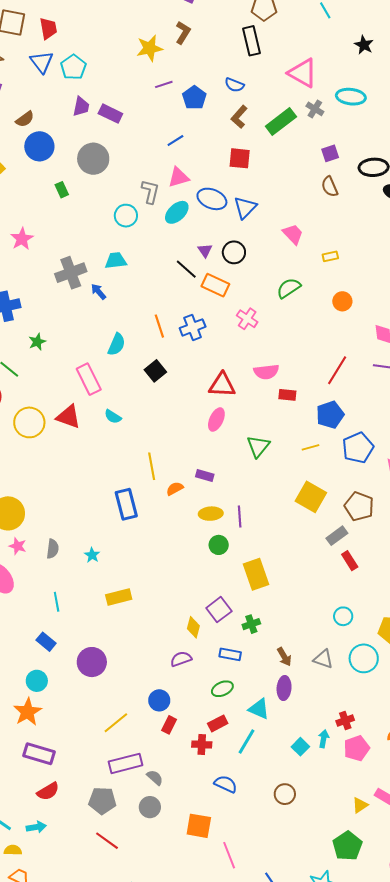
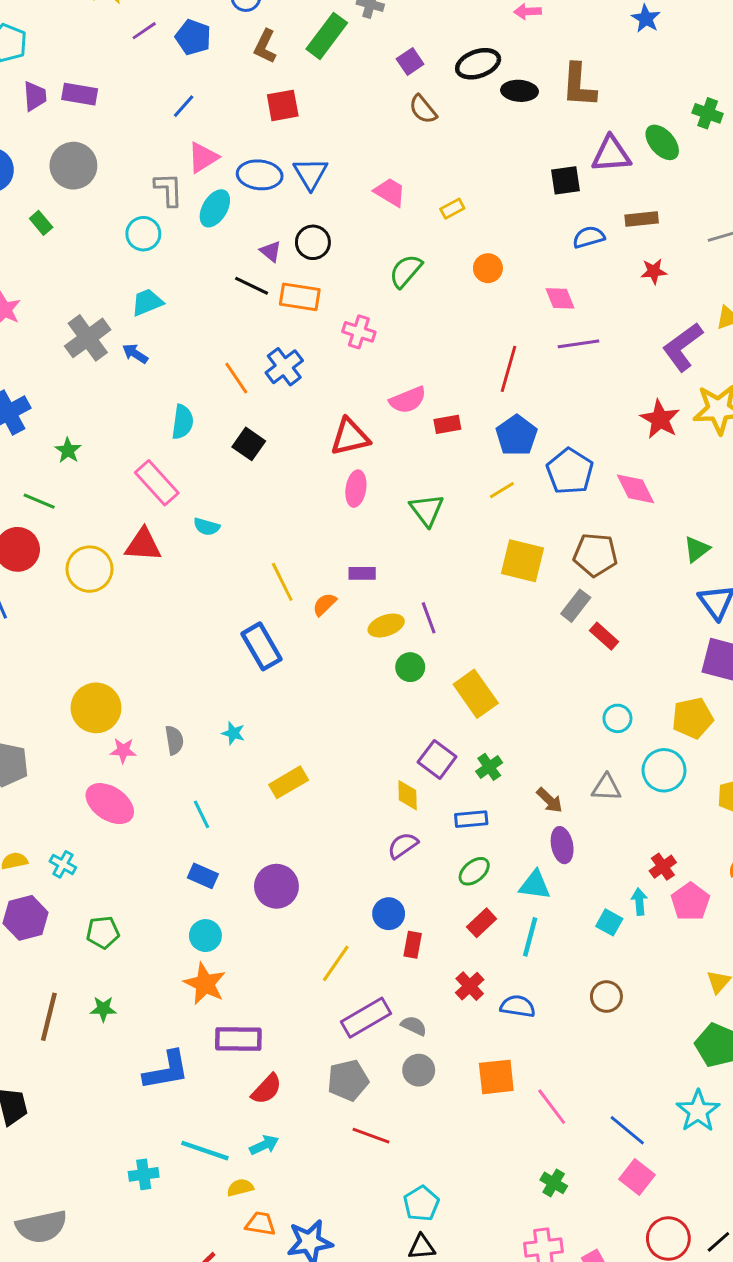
red cross: (202, 744) -> (470, 986), moved, turned -30

